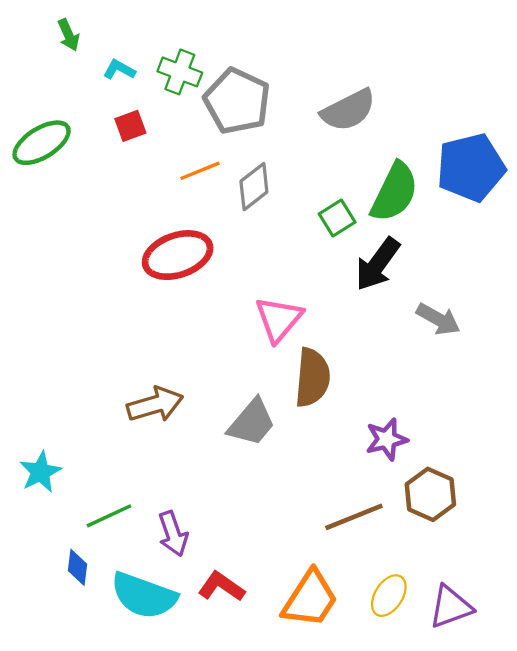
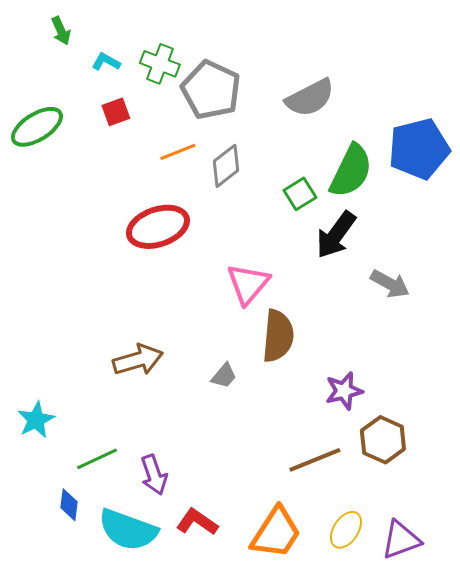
gray trapezoid: (252, 423) -> (224, 376), size x0.6

